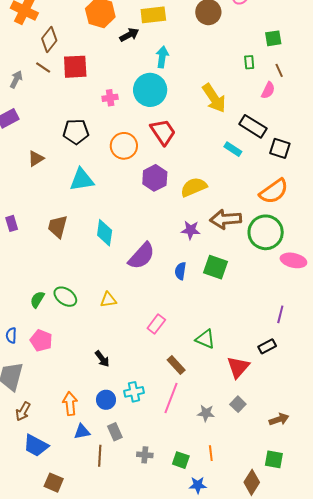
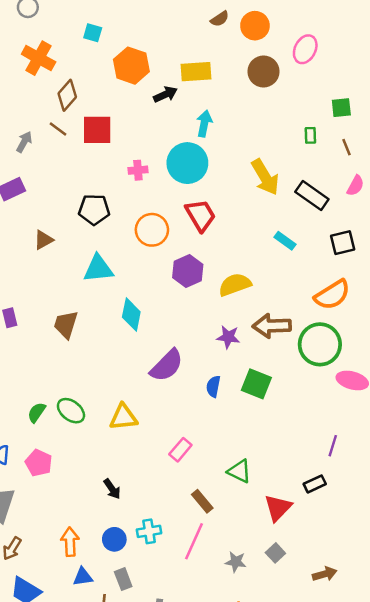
pink semicircle: (268, 90) -> (355, 186), moved
black rectangle: (253, 126) -> (312, 196), moved
black square: (280, 148) -> (343, 243), turned -35
cyan diamond: (105, 233) -> (131, 315), moved
yellow triangle: (108, 300) -> (123, 417), size x1.4

